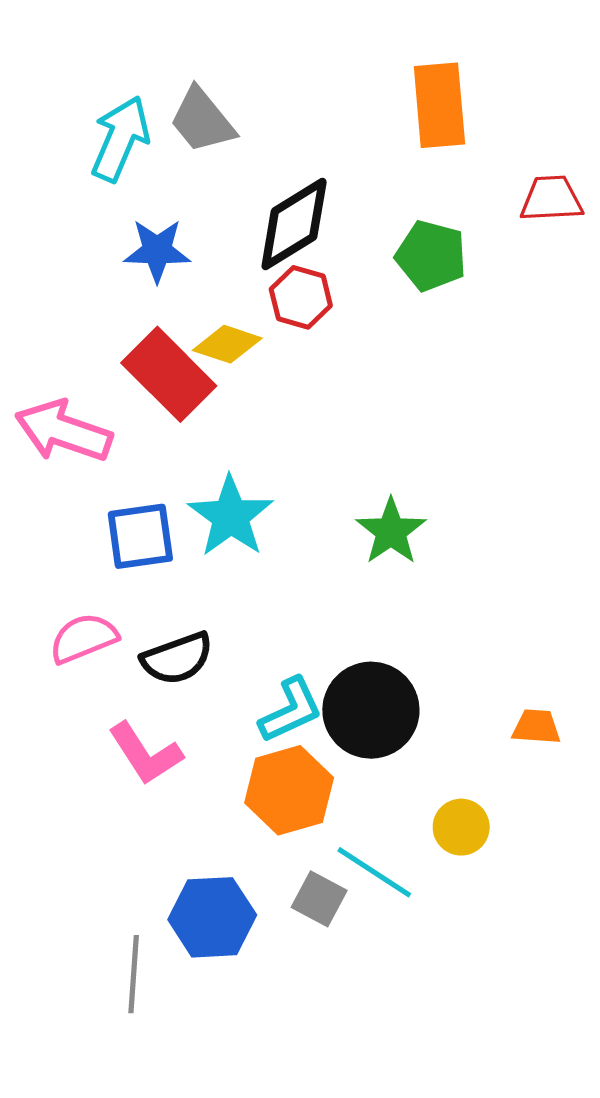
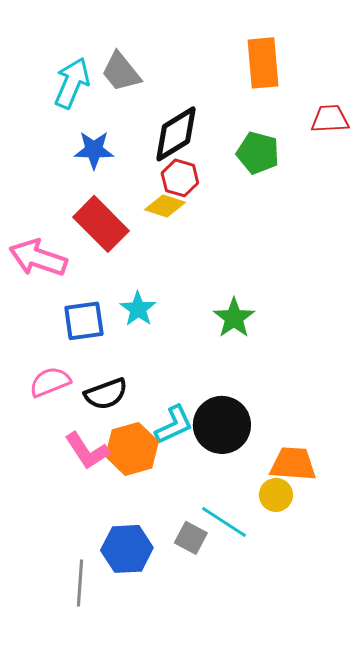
yellow diamond: (227, 344) -> (165, 206), moved
cyan star: (231, 516) -> (138, 309), size x0.7
orange trapezoid: (536, 727) -> (293, 464), moved, size x1.6
orange hexagon: (289, 790) -> (132, 449), moved

